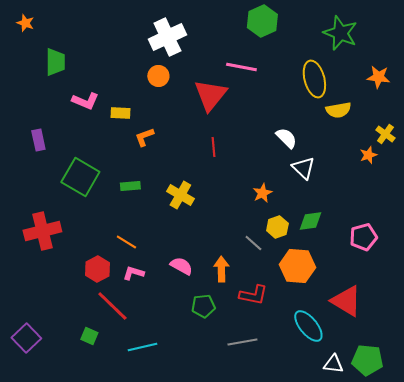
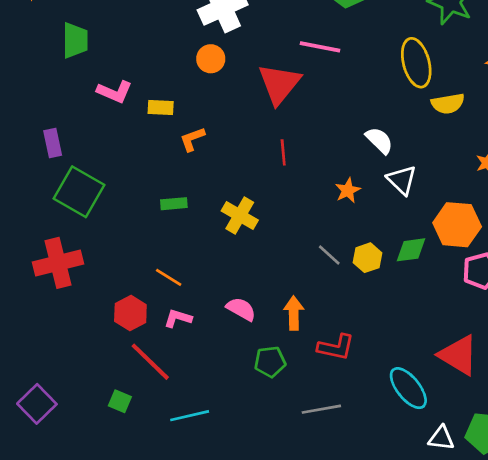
green square: (80, 177) -> (79, 192), moved
orange star: (262, 193) -> (348, 190), moved
gray line: (253, 243) -> (329, 255), moved
orange hexagon: (297, 266) -> (457, 225), moved

